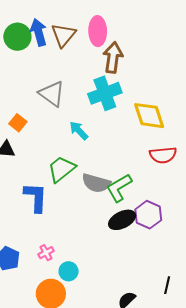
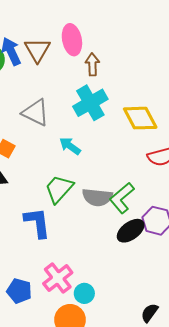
brown arrow: (113, 58) -> (92, 64), size x0.7
pink cross: (46, 253) -> (58, 278), size x1.8

